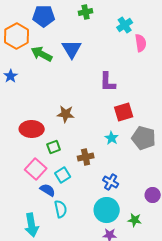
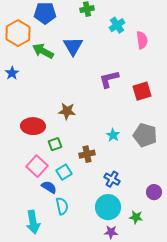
cyan cross: (125, 25) -> (117, 25), moved
purple L-shape: (108, 82) -> (109, 79), turned 75
red square: (124, 112) -> (142, 91), moved

